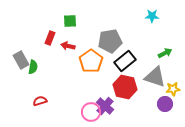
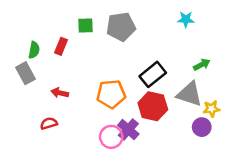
gray pentagon: (110, 41) -> (121, 27), moved
red arrow: (68, 46) -> (60, 93), moved
orange pentagon: (91, 61) -> (111, 94), moved, turned 30
green semicircle: (33, 67) -> (34, 50), moved

